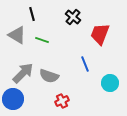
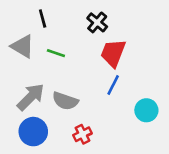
red trapezoid: (100, 34) -> (113, 53), moved
blue line: (85, 64) -> (113, 85), turned 49
blue circle: (13, 99) -> (33, 132), moved

